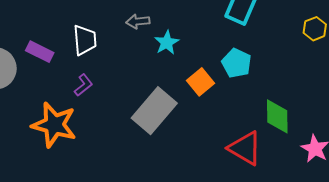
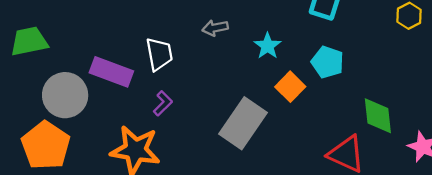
cyan star: (167, 43) -> (268, 46), moved
purple rectangle: (40, 52) -> (111, 72), size x1.4

